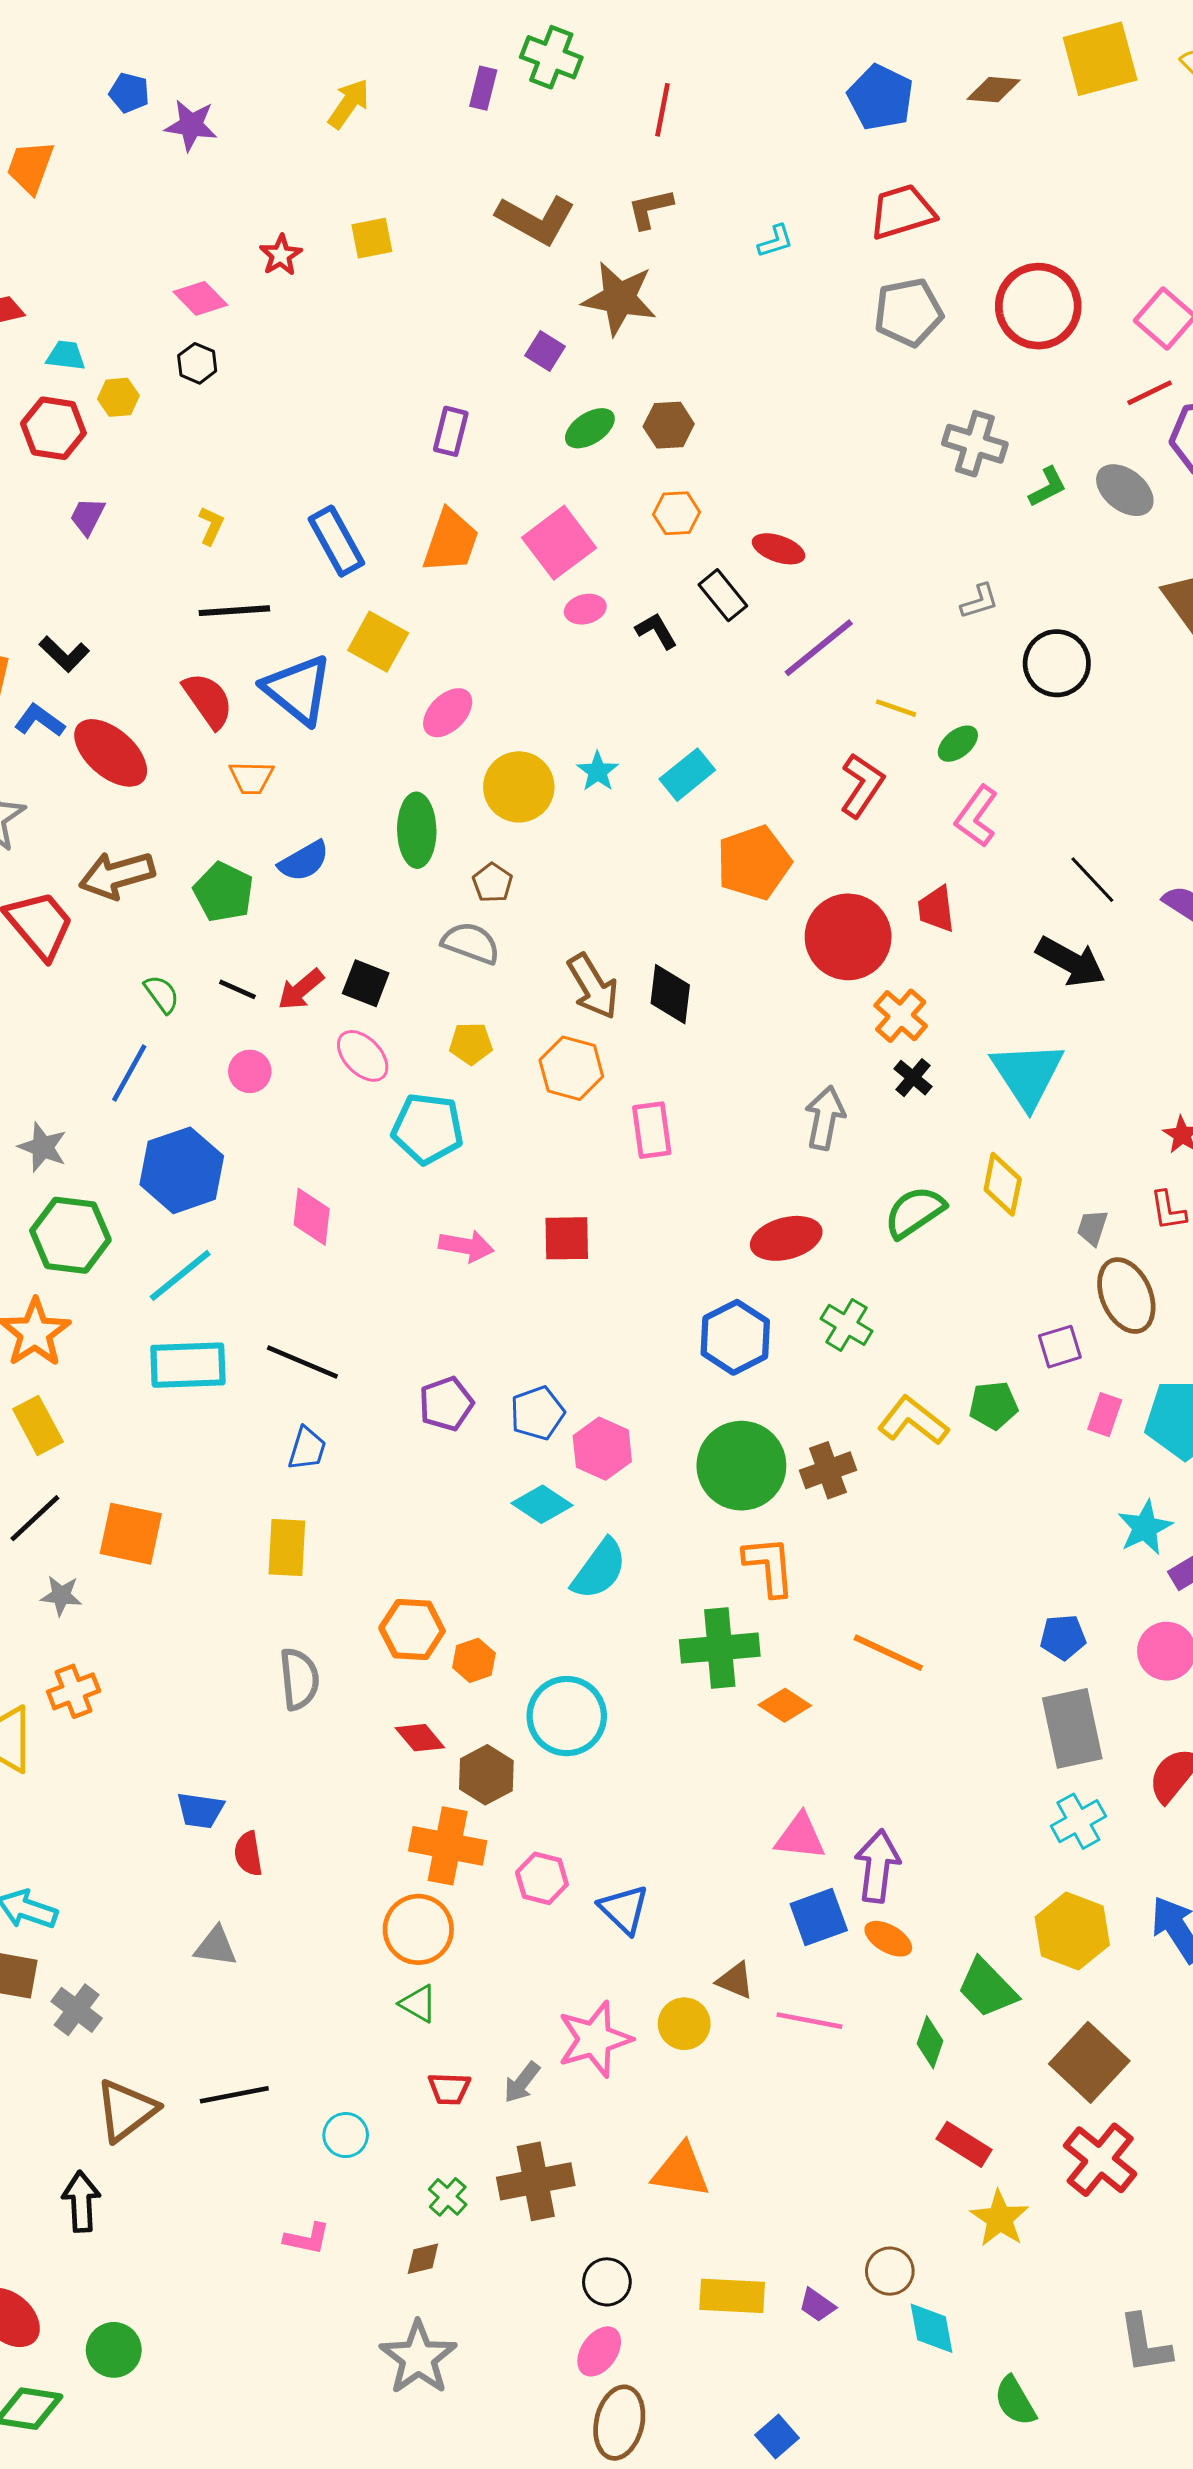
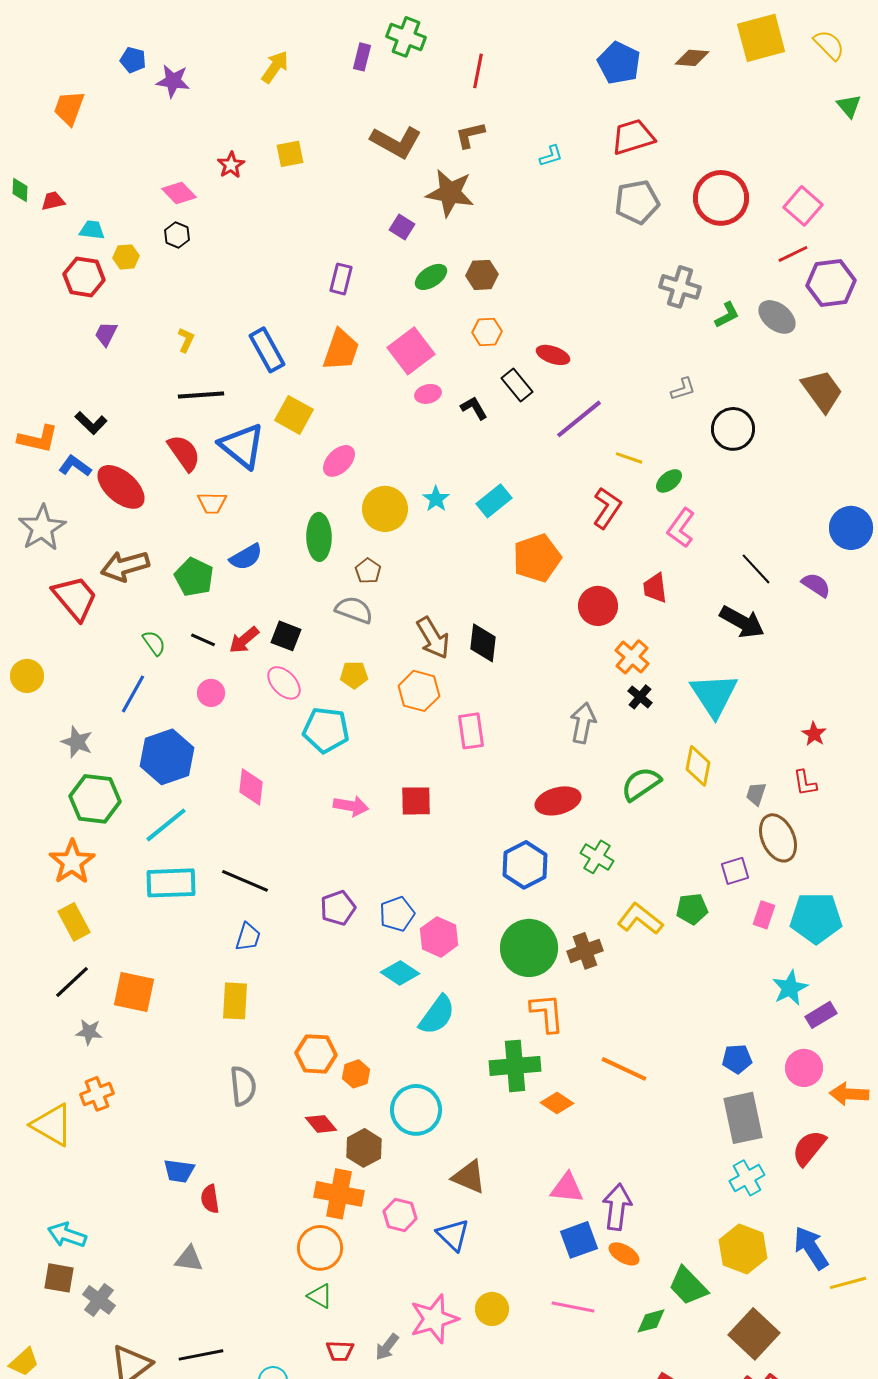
red circle: (848, 937) -> (598, 606), size x0.7
brown triangle: (735, 1980) -> (469, 1177), moved, size x1.4
green diamond: (930, 2042) -> (651, 1321), turned 56

